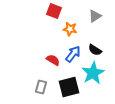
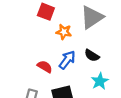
gray triangle: (95, 16) -> (92, 17), size x1.6
cyan star: (93, 73) -> (100, 81), moved, size x0.7

